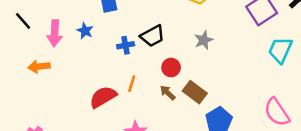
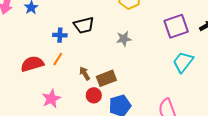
blue cross: (126, 45) -> (60, 35), moved
red circle: (171, 68) -> (94, 95), moved
brown rectangle: (195, 92) -> (106, 78), turned -72

